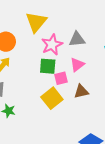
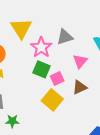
pink triangle: (77, 65) -> (80, 61), moved
green square: (48, 66) -> (41, 69), turned 30

